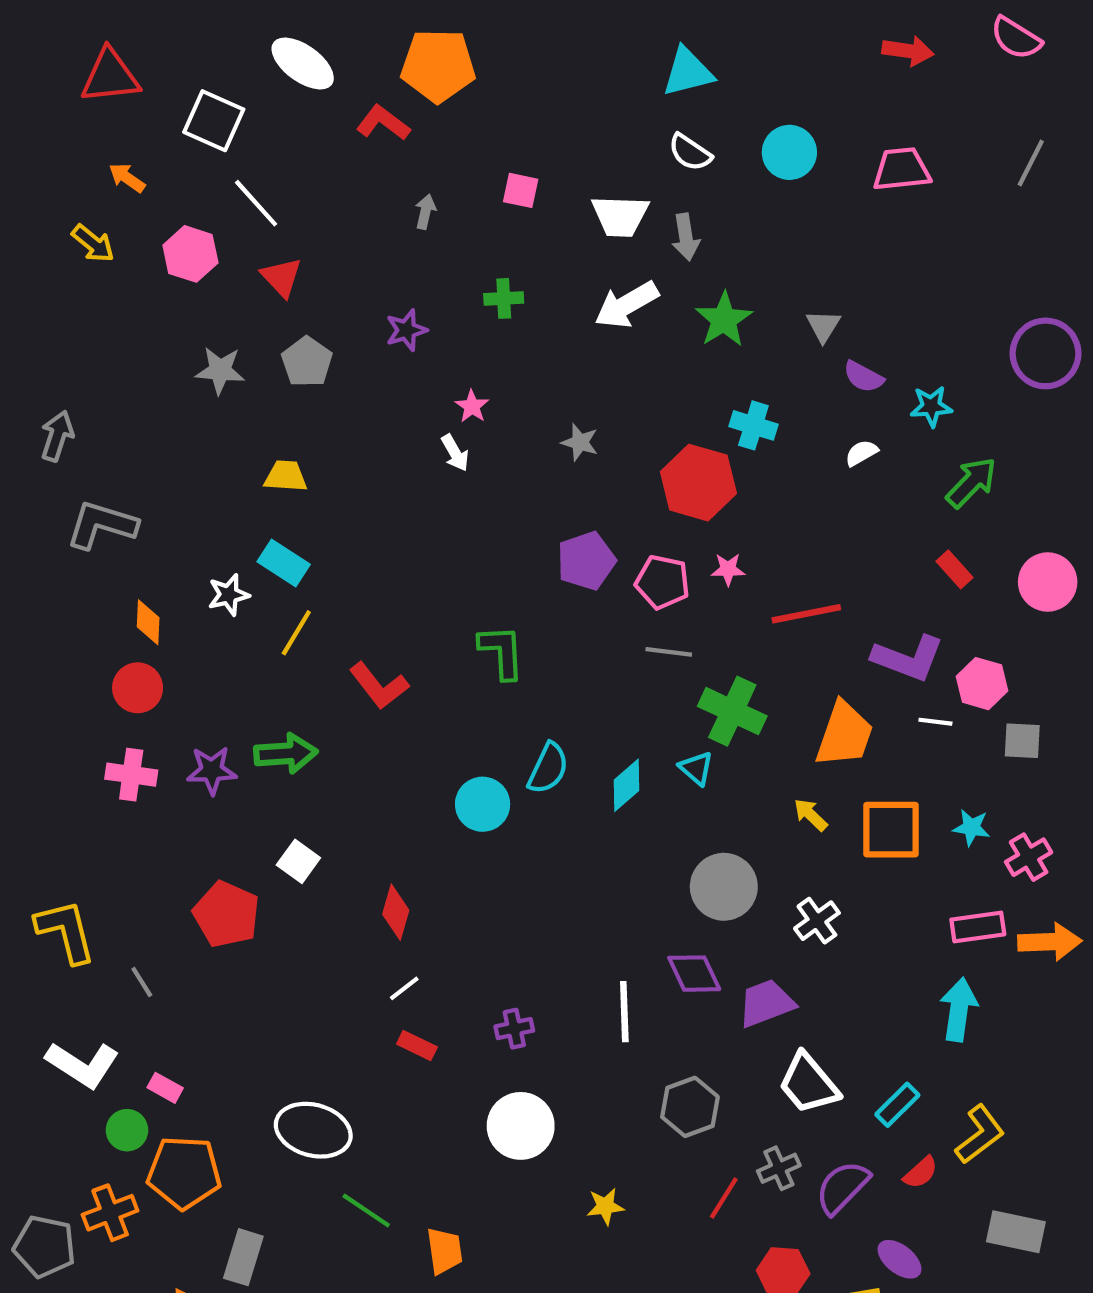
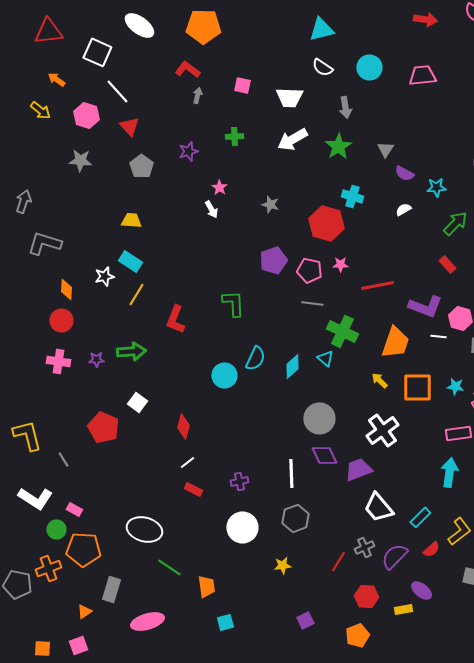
red L-shape: (383, 123) -> (187, 69), moved
gray arrow: (686, 237) -> (345, 107), moved
gray star: (220, 370) -> (80, 160), moved
red L-shape: (379, 686) -> (175, 319), turned 60
purple star: (212, 770) -> (96, 359), size x0.7
gray circle: (724, 887) -> (319, 418), moved
white cross: (817, 921) -> (382, 430), size x1.5
gray hexagon: (690, 1107) -> (295, 518), moved

